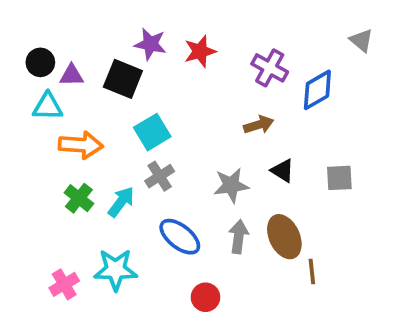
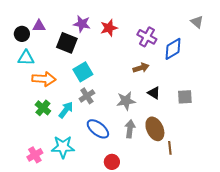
purple triangle: (72, 75) -> (39, 26), moved

